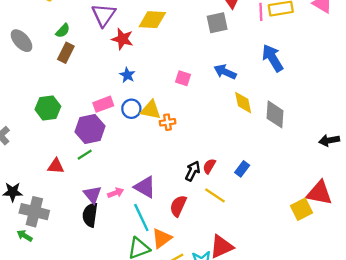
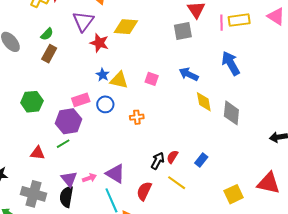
yellow triangle: (151, 110) -> (119, 80), moved
yellow square: (301, 209) -> (234, 194), moved
gray cross: (34, 212) -> (33, 194), moved

